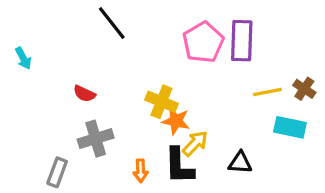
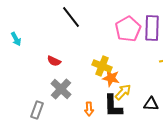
gray cross: (96, 139) -> (61, 89), turned -30

